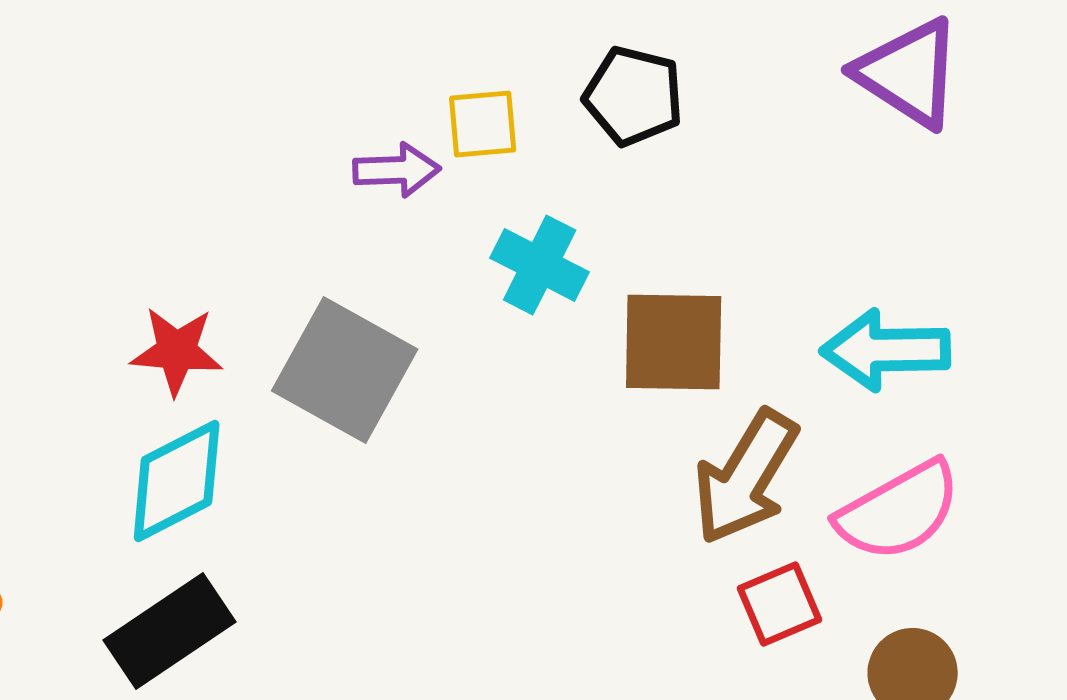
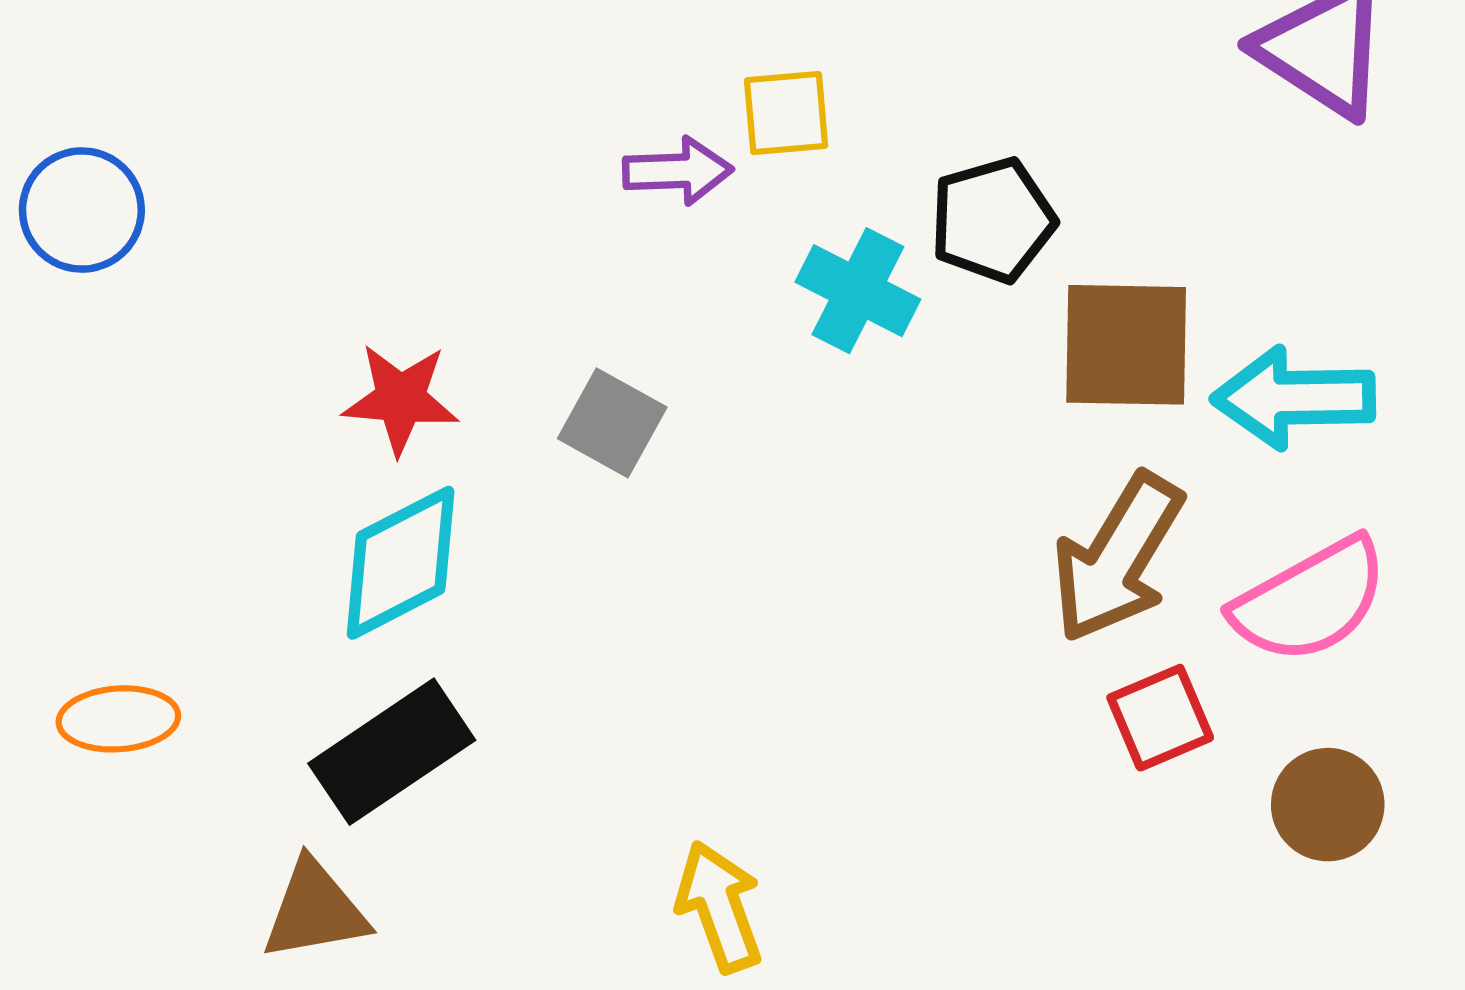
black pentagon: (634, 96) -> (993, 220), moved, turned -30
brown square: (674, 342) -> (1126, 345), moved
gray square: (345, 370) -> (612, 423), size x0.6

